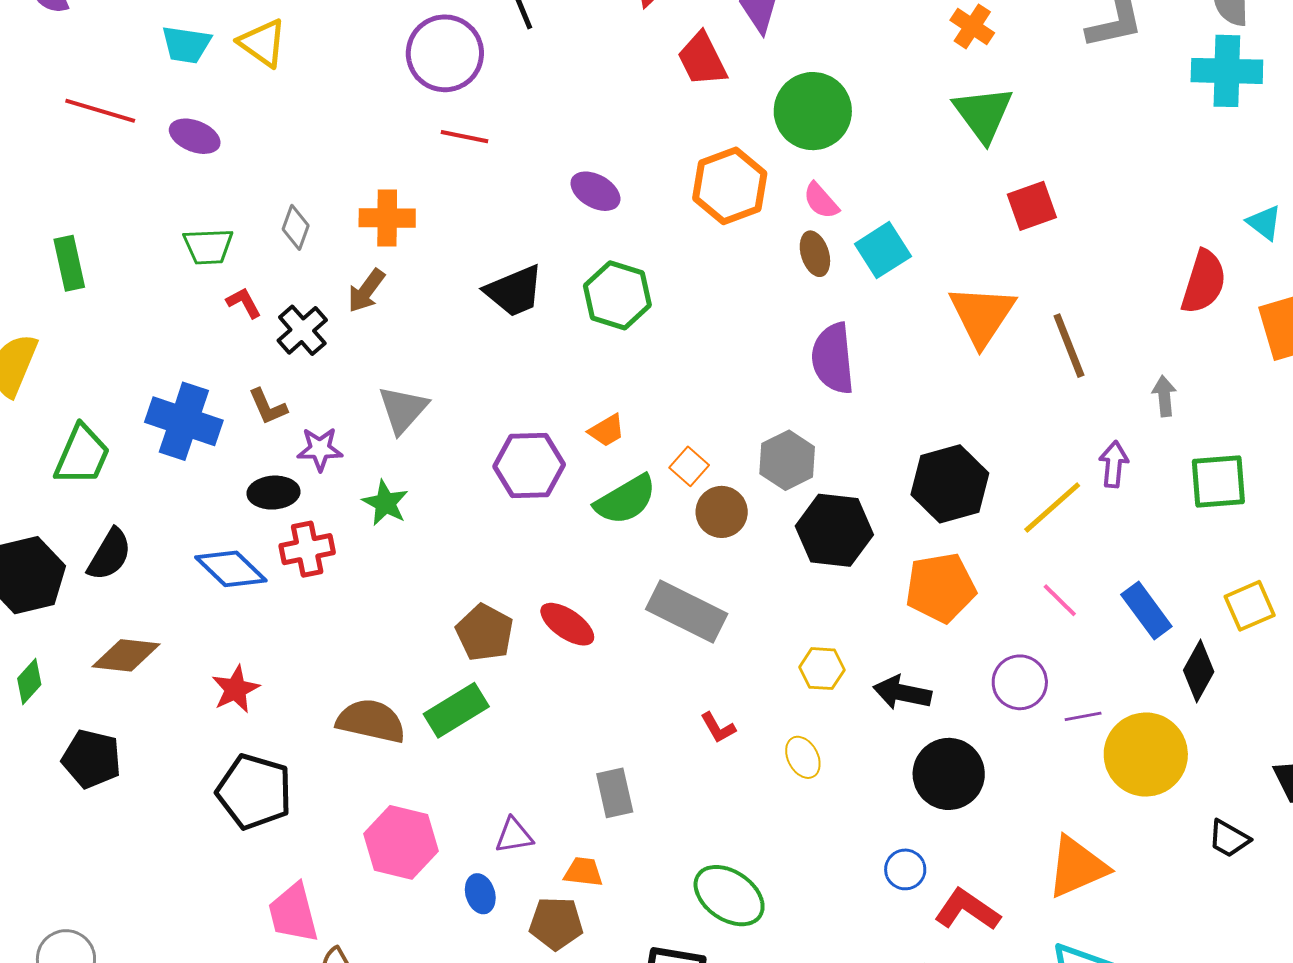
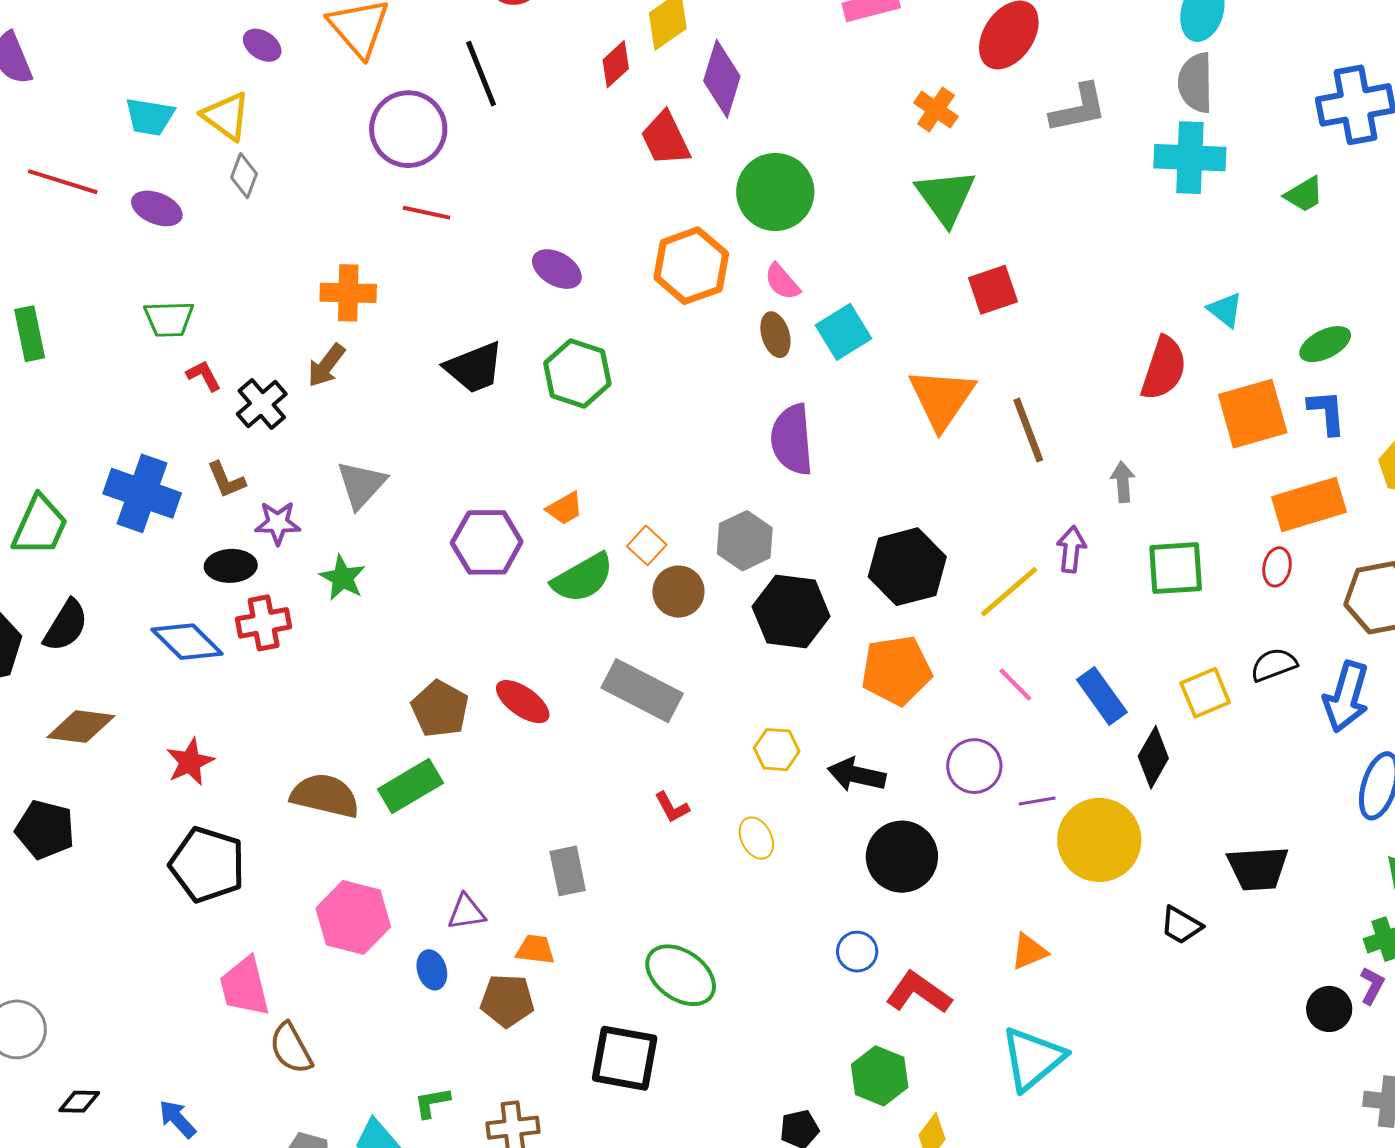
gray diamond: (296, 227) -> (244, 176), moved
orange triangle: (1077, 867) -> (1029, 952), size x0.6

